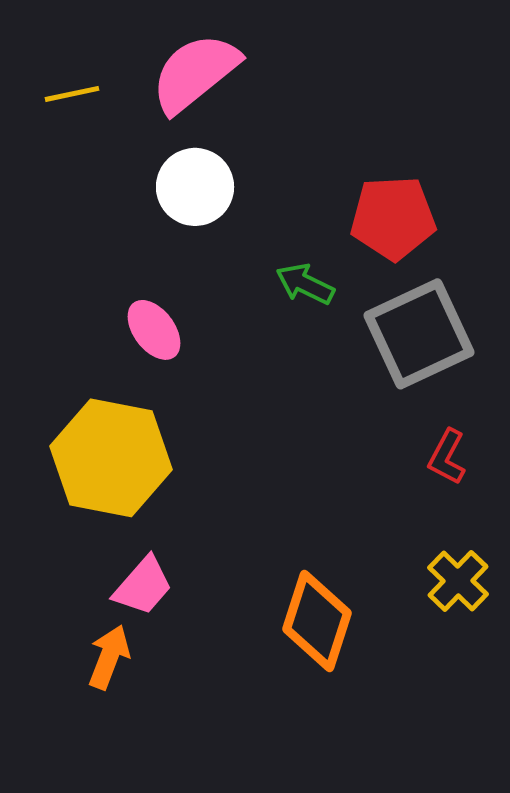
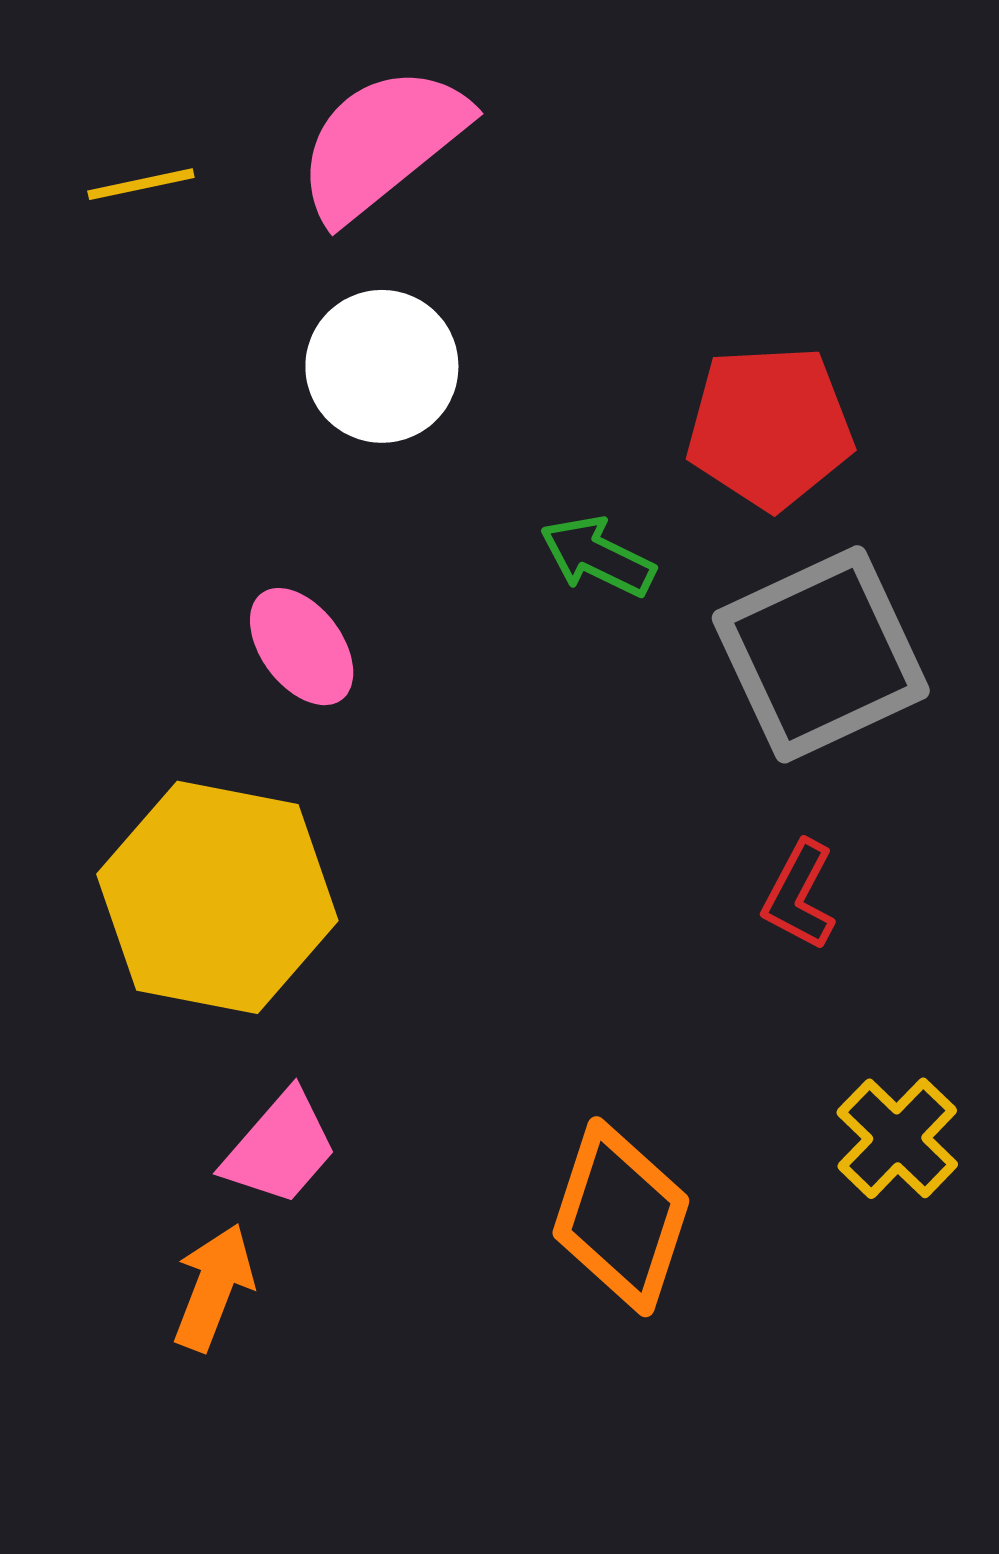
red L-shape: (447, 457) -> (799, 895), moved

